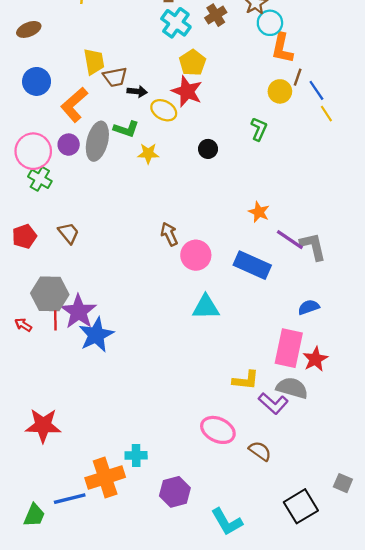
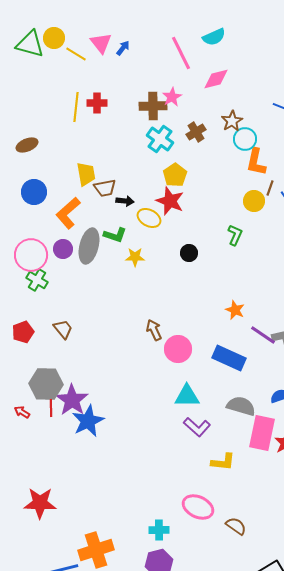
gray semicircle: (292, 388) -> (241, 406), moved
purple L-shape: (273, 403) -> (197, 427), moved
cyan cross: (136, 455) -> (159, 530), moved

